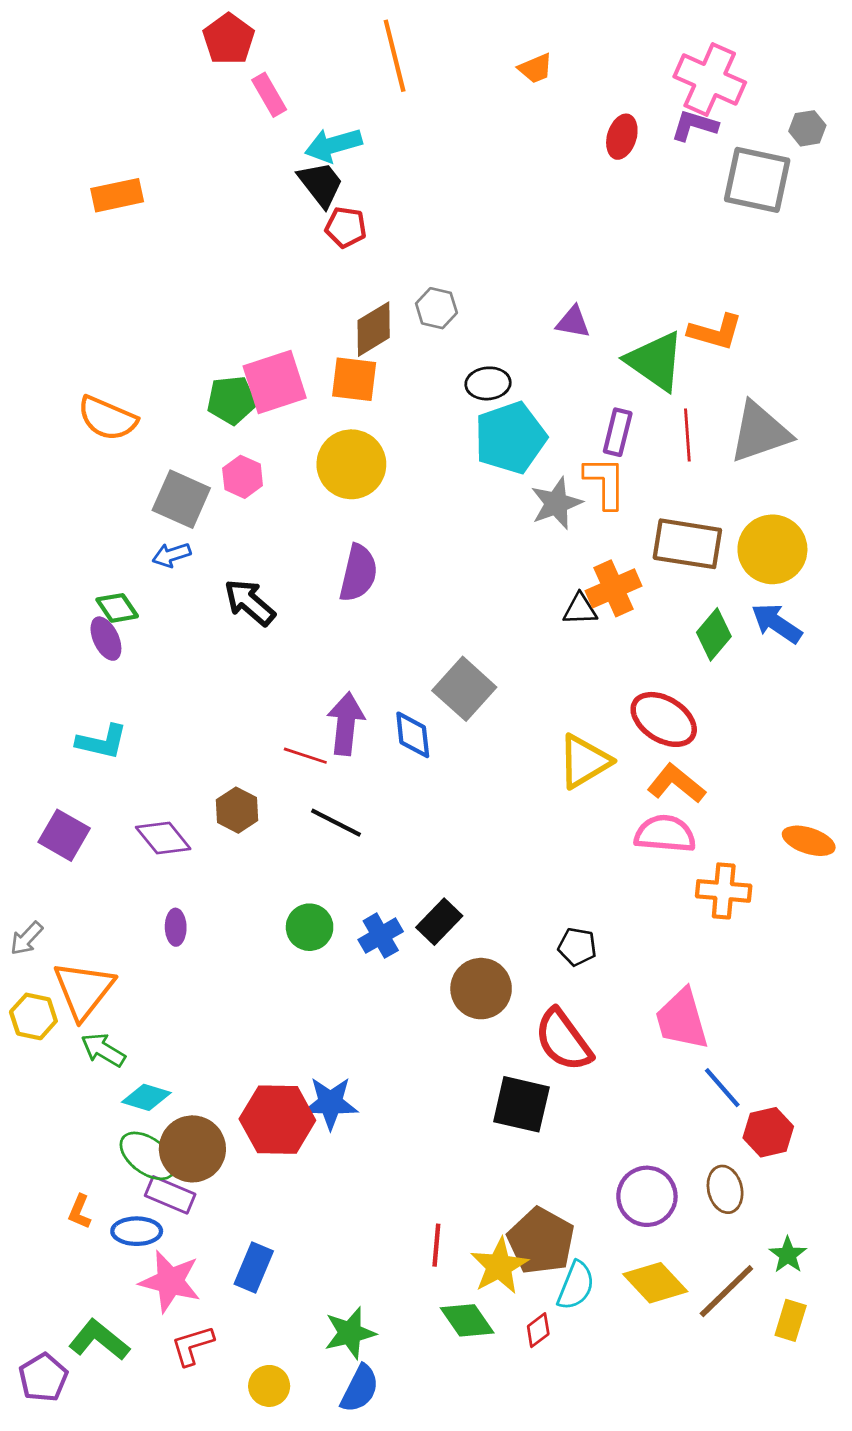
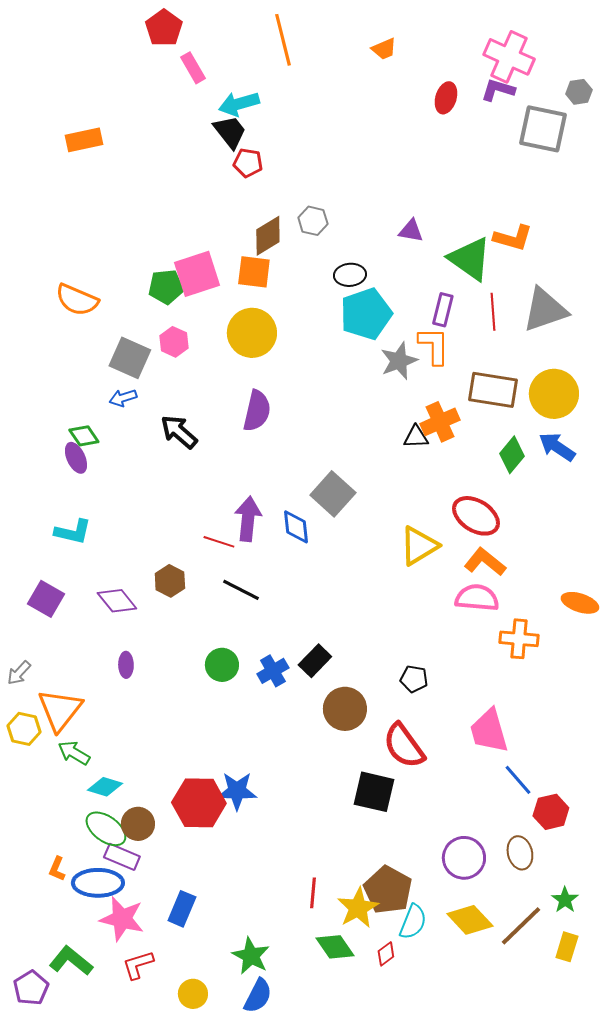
brown circle: (192, 1149) -> (138, 824), size x0.7
blue ellipse: (137, 1231) -> (98, 883), size x1.4
green star: (350, 1333) -> (251, 956), turned -30

